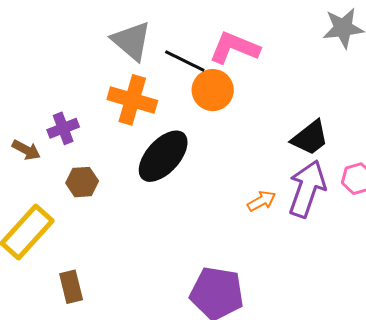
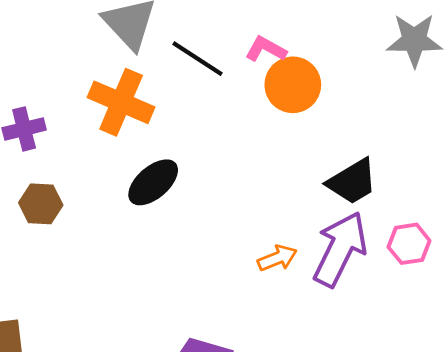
pink L-shape: (234, 48) -> (266, 49), size x0.6
orange circle: (213, 90) -> (293, 85), moved
black ellipse: (163, 156) -> (153, 182), size x0.7

